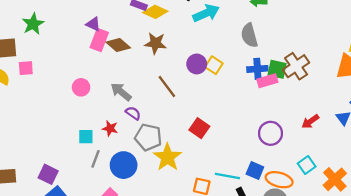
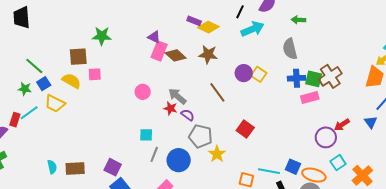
green star: (33, 24) -> (102, 36), turned 30
pink rectangle: (267, 81) -> (310, 97), moved
red star: (110, 128) -> (170, 108), moved
purple circle: (270, 133) -> (326, 137), moved
yellow star: (168, 157) -> (217, 154), size x0.7

